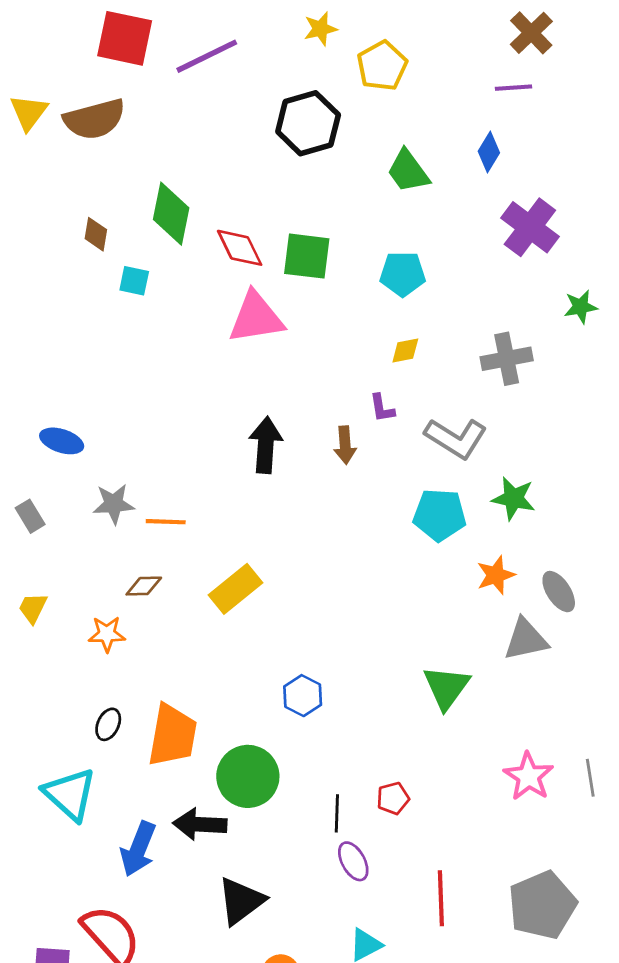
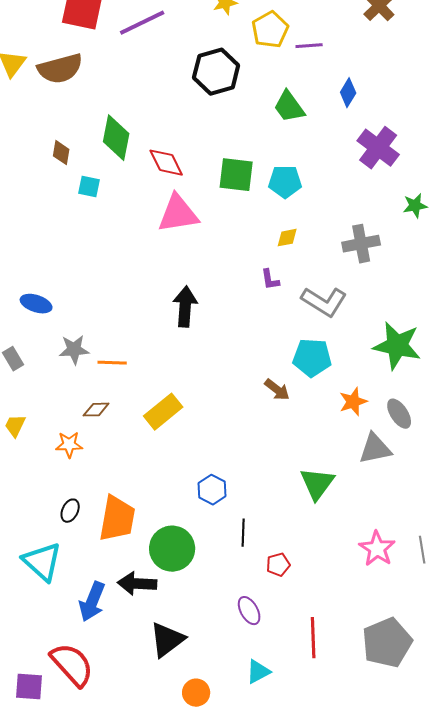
purple line: (513, 88) -> (309, 46), moved
green square: (307, 256) -> (236, 175), moved
brown arrow: (345, 445) -> (277, 390), moved, turned -48
green star: (513, 498) -> (397, 346), moved, size x1.5
black line: (337, 813) -> (243, 533), moved

